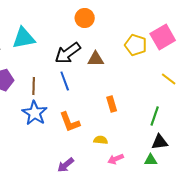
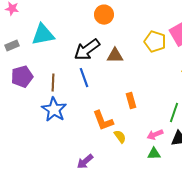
orange L-shape: (70, 122) -> (103, 121), moved
yellow semicircle: (101, 140) -> (120, 137), turned 48
pink arrow: (116, 159) -> (155, 135), moved
green triangle: (151, 160) -> (154, 154), moved

